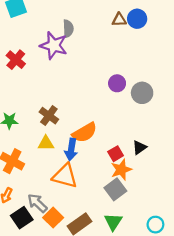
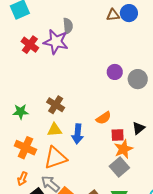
red cross: (16, 60) -> (30, 45), moved
orange semicircle: (85, 133) -> (104, 118), moved, size x0.7
red square: (116, 154) -> (118, 135), turned 32
orange triangle: (65, 176) -> (55, 158), moved, turned -30

